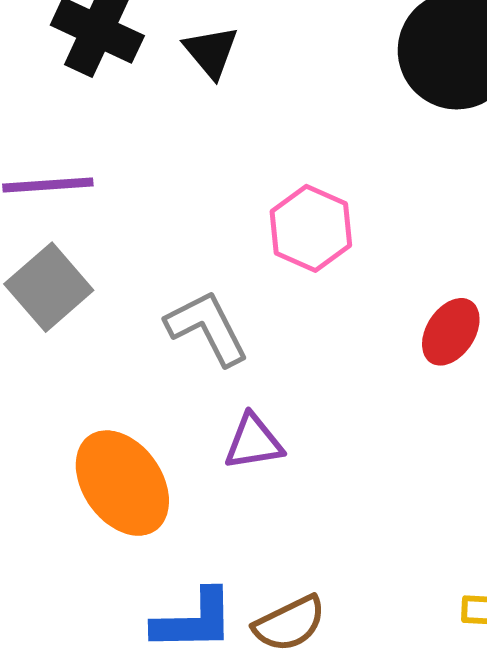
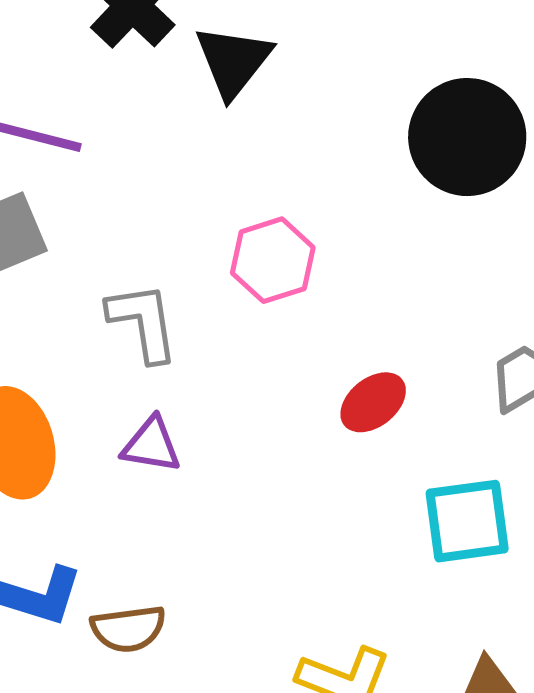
black triangle: (211, 52) -> (233, 61), size x1.4

